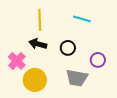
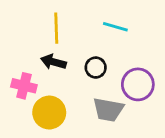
purple circle: (98, 60) -> (138, 84), size x1.5
pink cross: (17, 61) -> (24, 86), turned -30

